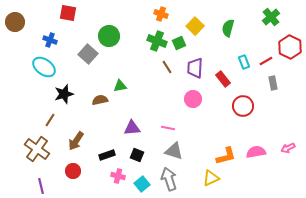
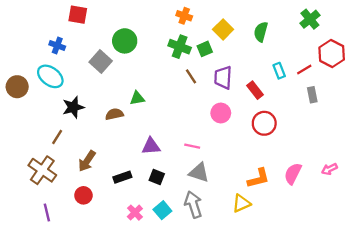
brown circle: (15, 22) -> (17, 87), moved
red circle: (243, 106) -> (264, 123), moved
pink semicircle: (256, 152) -> (293, 174), turned -54
pink cross: (118, 176) -> (135, 213), moved, turned 32

